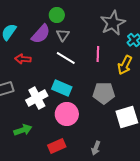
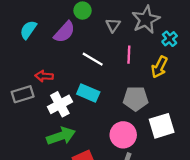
gray triangle: (63, 35) -> (113, 25), moved
red arrow: (23, 59) -> (44, 76), moved
pink circle: (67, 114) -> (123, 135), moved
green arrow: (23, 130) -> (61, 136), moved, size x1.4

